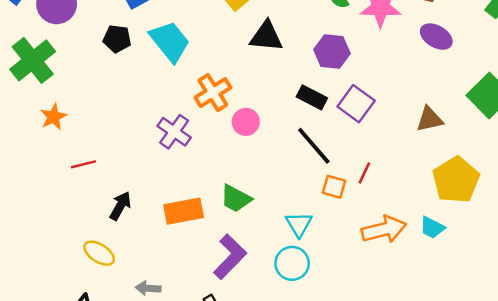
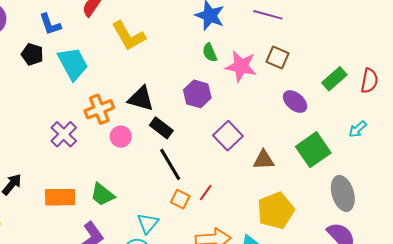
black triangle: (266, 36) -> (141, 99), moved
purple ellipse: (436, 37) -> (295, 102), moved
black rectangle: (312, 97) -> (161, 128), moved
purple square: (356, 104) -> (228, 136), moved

